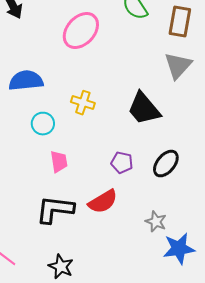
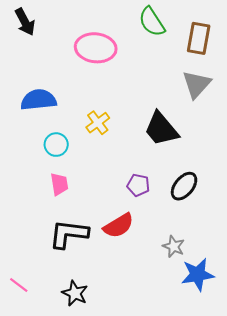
pink ellipse: (81, 31) -> (96, 48), turned 54
yellow cross: (83, 103) -> (98, 123), turned 35
pink trapezoid: (59, 162) -> (59, 184), moved

